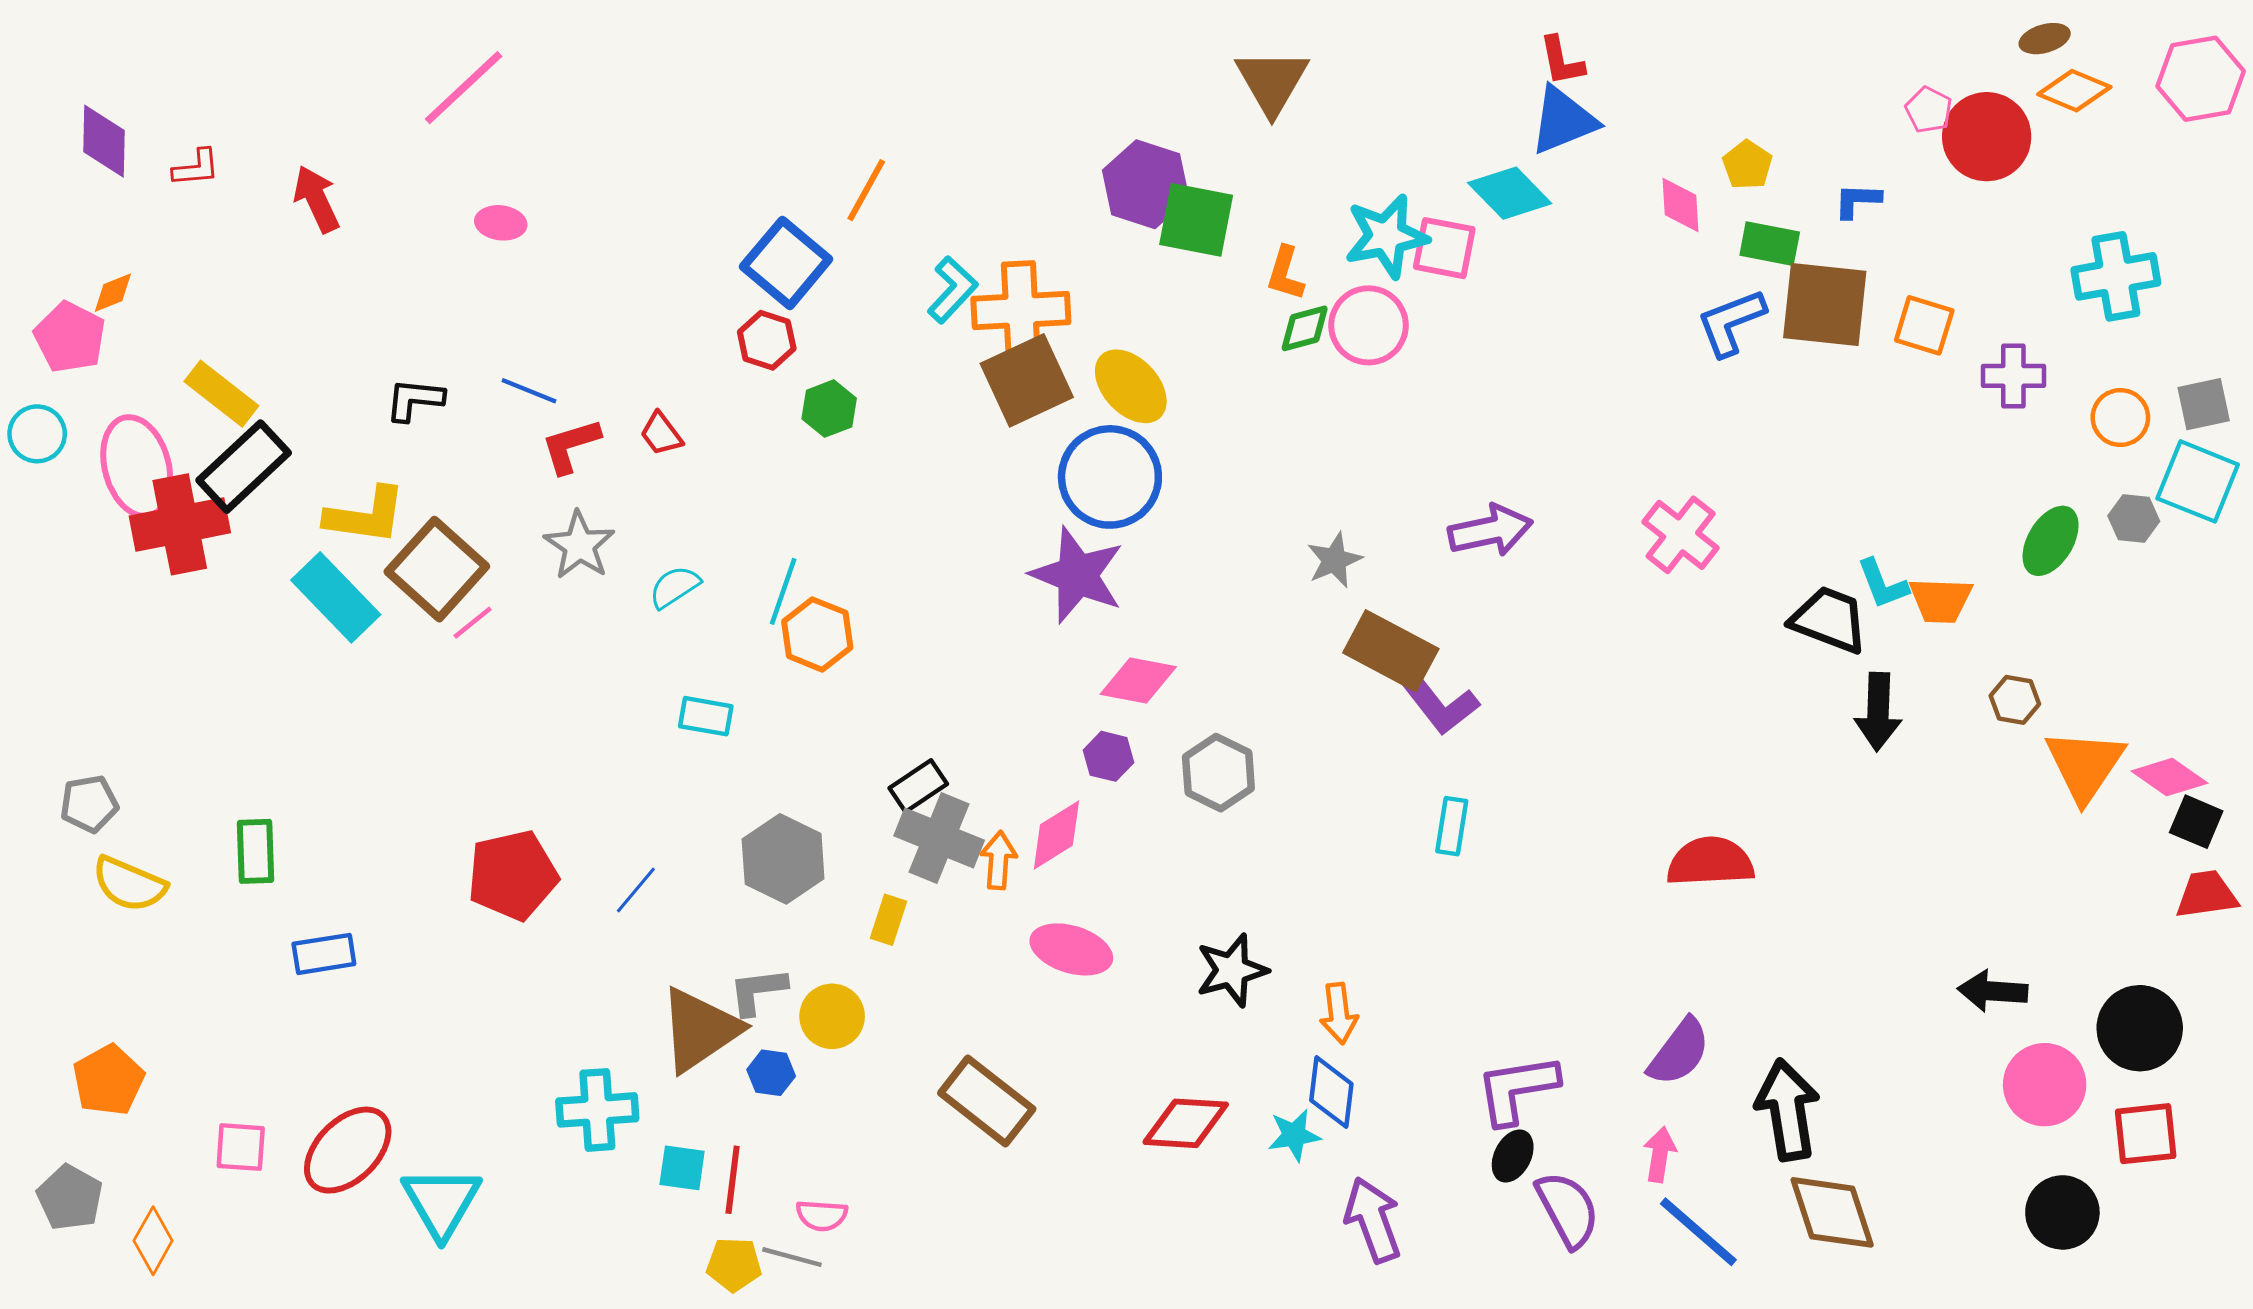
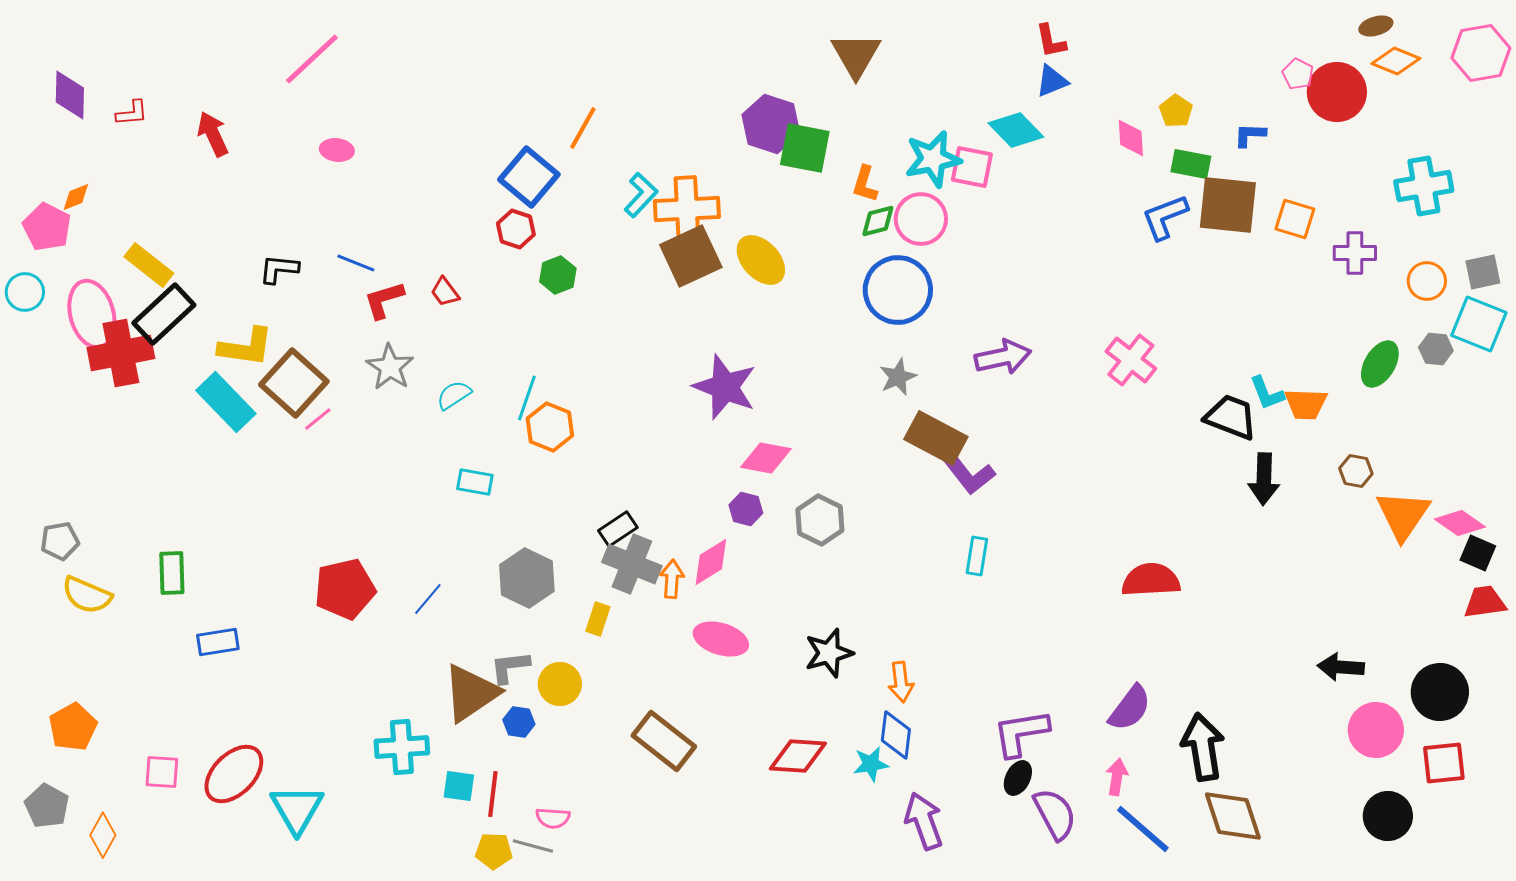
blue triangle: (1563, 120) -> (1052, 81), size x0.7
blue circle: (1110, 477) -> (898, 290), moved

